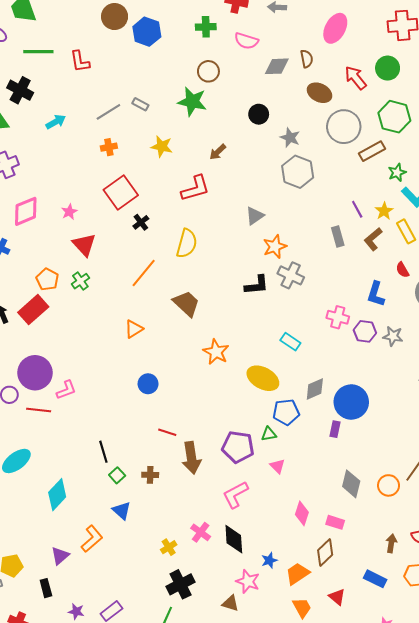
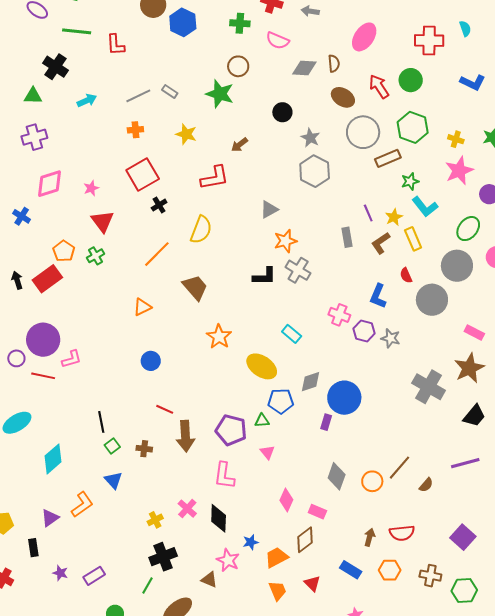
pink L-shape: (235, 495) -> (224, 476), turned -60

